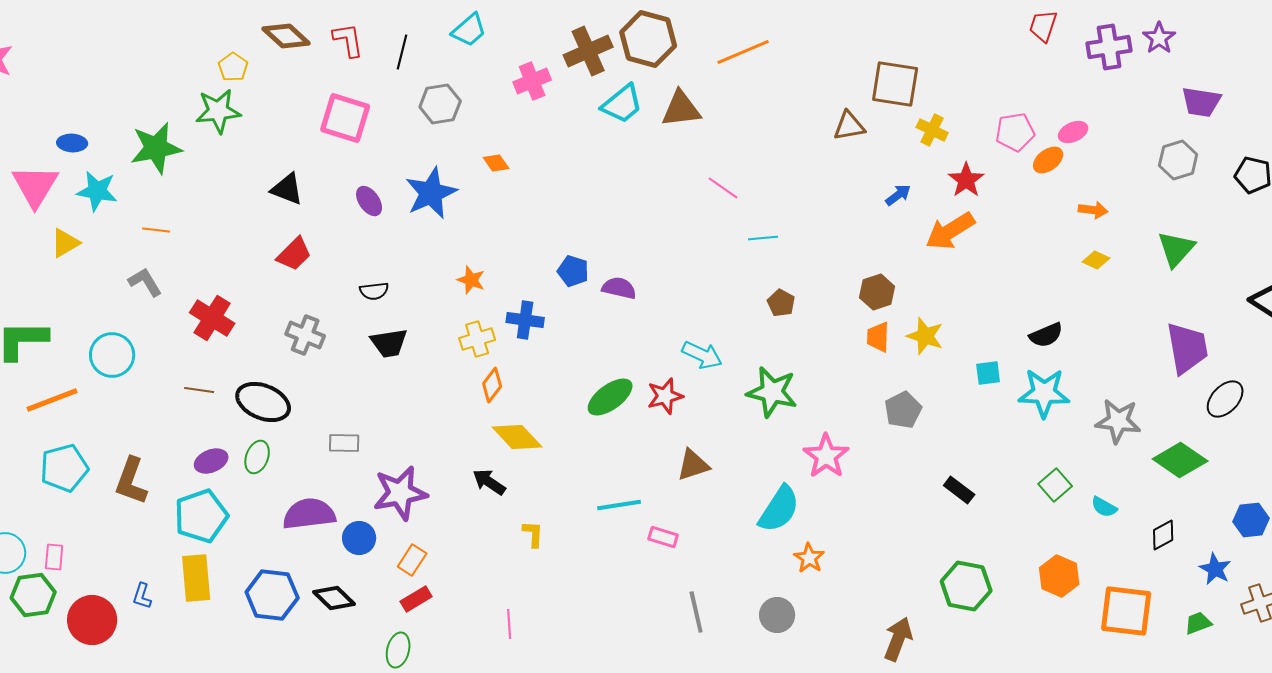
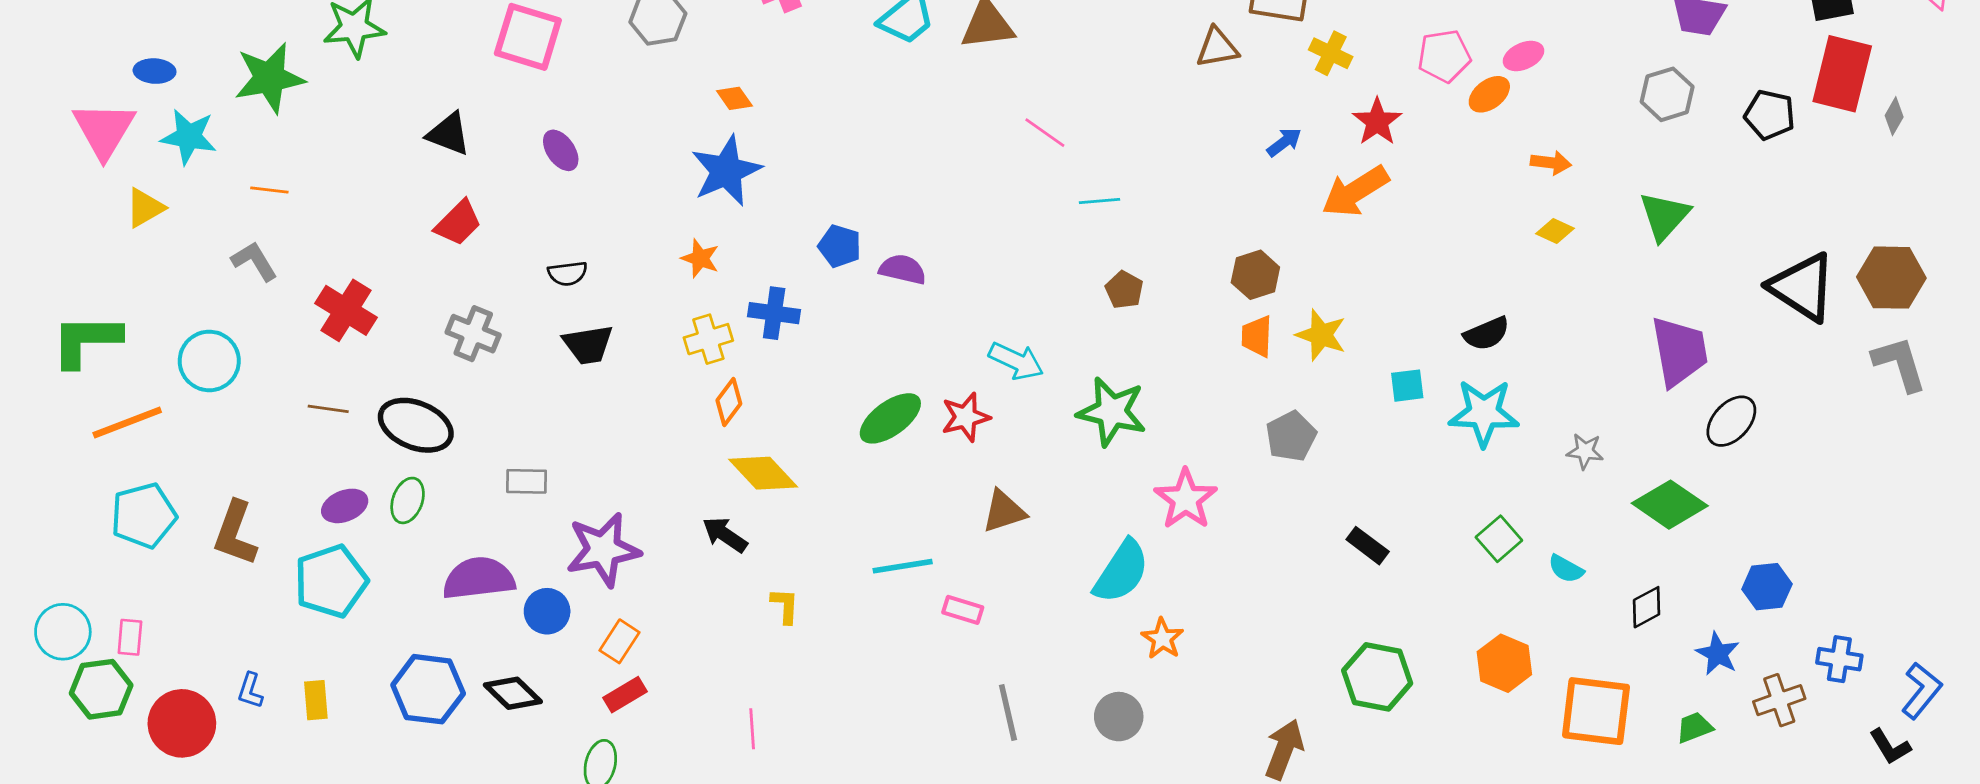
blue star: (431, 193) -> (726, 171), moved
gray star: (1118, 421) -> (1585, 451), size x0.6
yellow rectangle: (196, 578) -> (316, 700), moved, size x0.6

